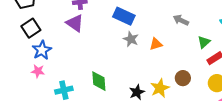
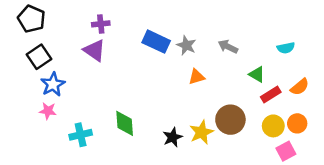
gray star: (131, 39) -> (186, 45), moved
green triangle: (204, 42) -> (257, 74), turned -48
brown circle: (183, 78) -> (230, 120), size x1.5

